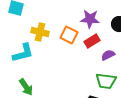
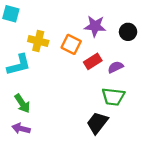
red rectangle: (92, 41) -> (93, 61), moved

